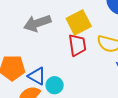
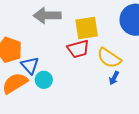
red trapezoid: (77, 45) -> (78, 49), turned 65

